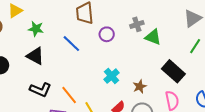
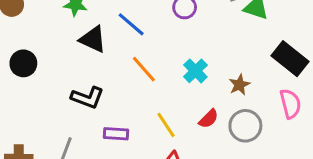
black triangle: (35, 56) -> (93, 39), moved
orange line: (69, 95) -> (144, 69), moved

